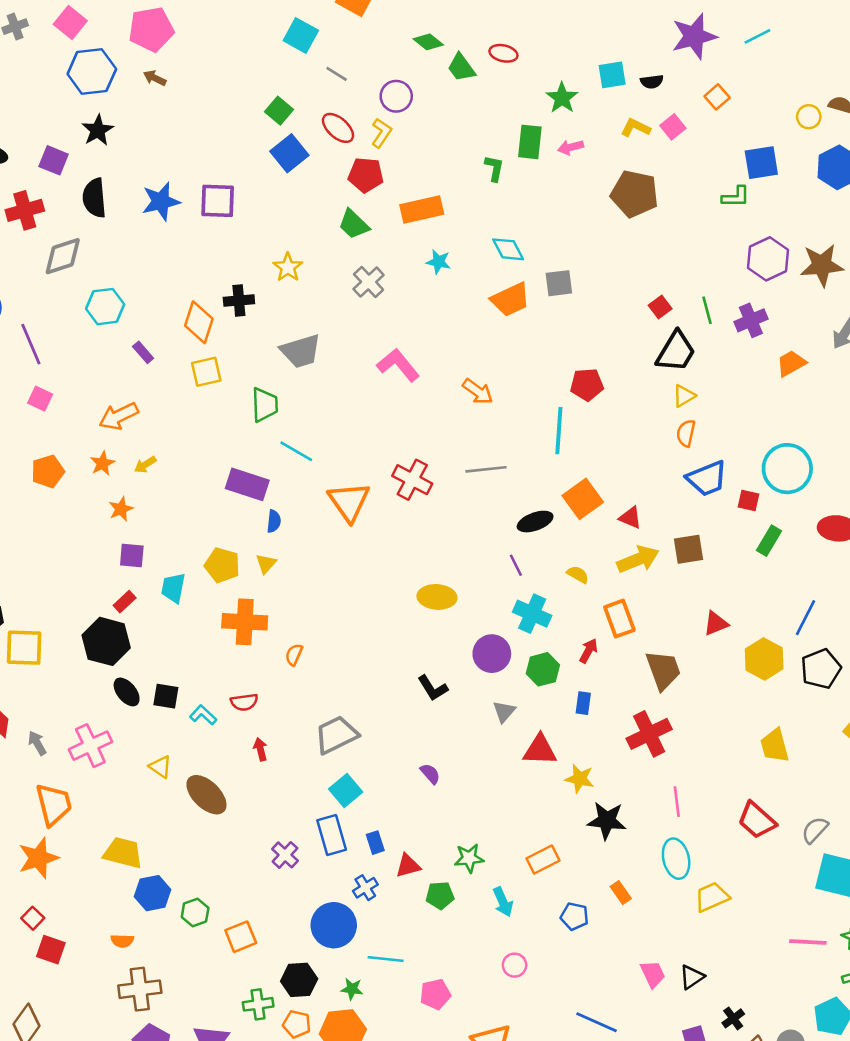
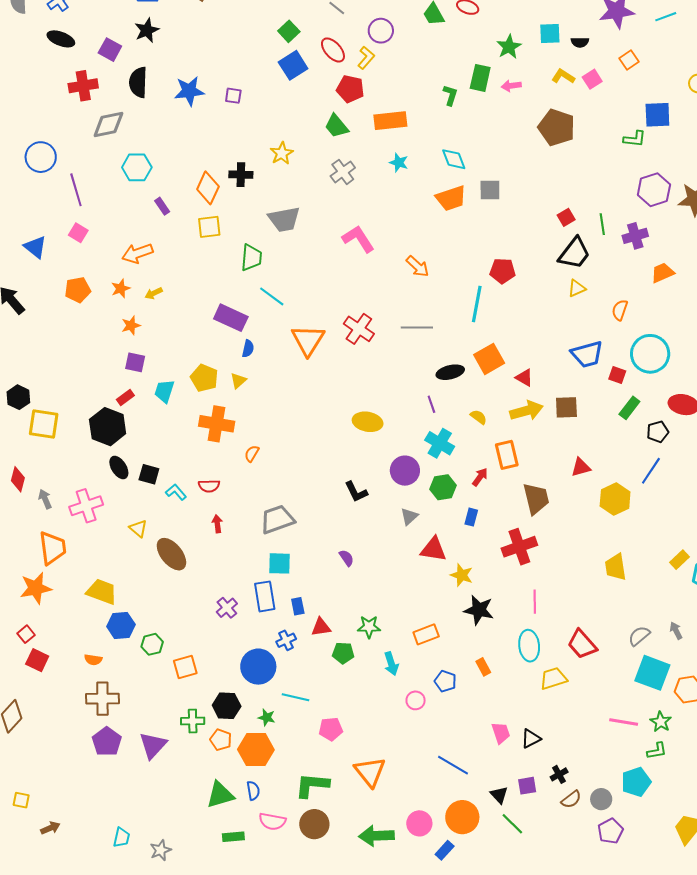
purple square: (218, 201) -> (233, 96), size x0.6
orange semicircle: (686, 433) -> (620, 310), moved
black pentagon: (821, 669) -> (658, 432), moved, size x0.7
cyan square: (346, 791) -> (280, 563), turned 35
red trapezoid: (757, 820) -> (582, 644), moved
pink circle: (515, 965) -> (416, 700), moved

